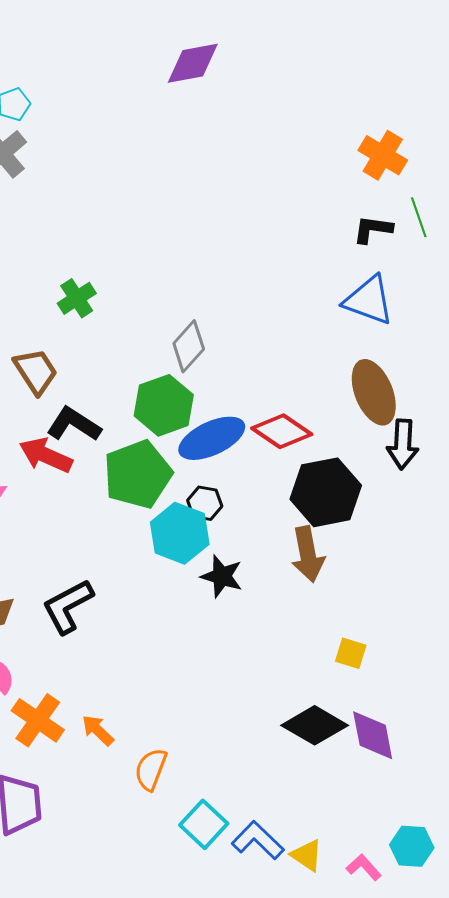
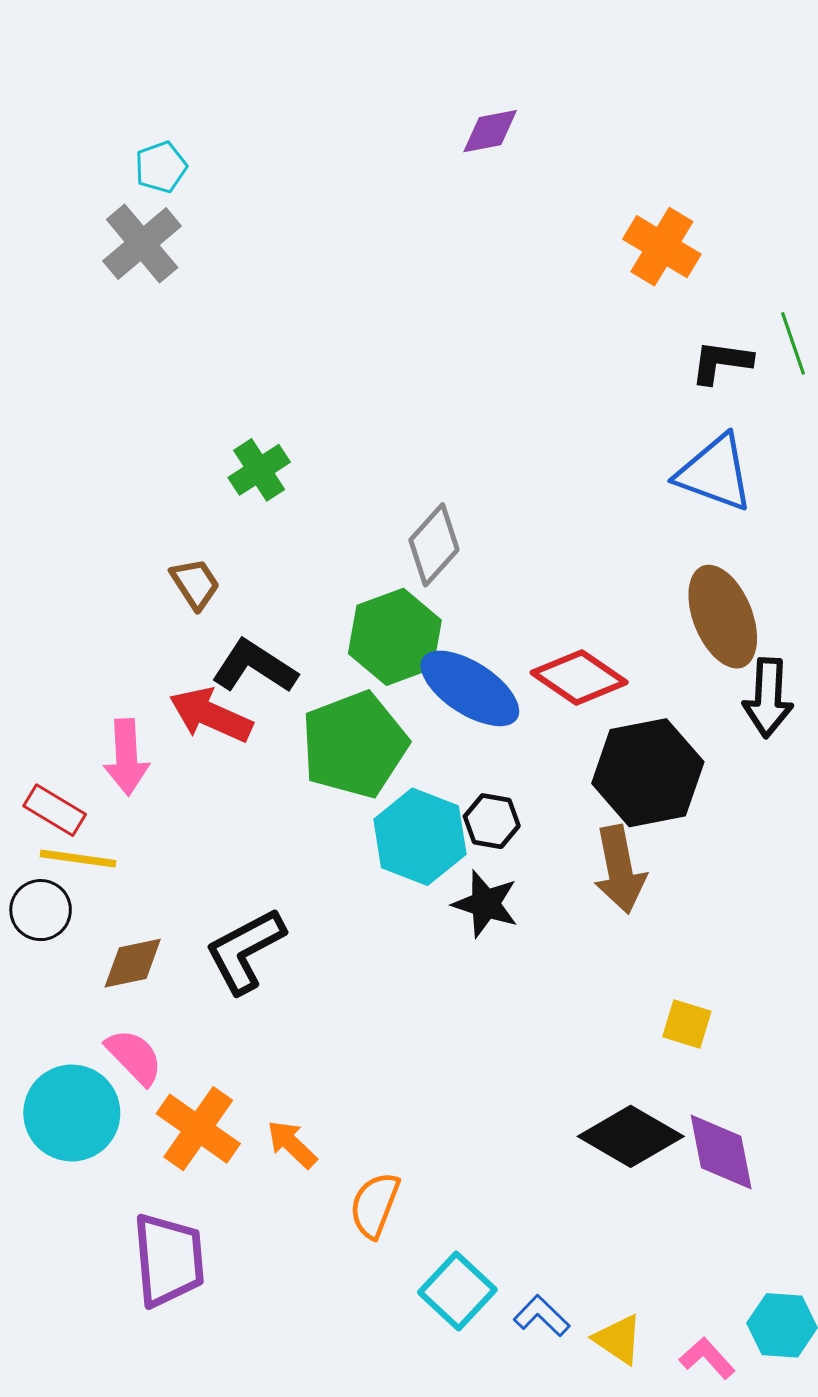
purple diamond: (193, 63) -> (490, 131), moved, size x0.7
orange cross: (383, 155) -> (662, 247), moved
brown trapezoid: (36, 371) -> (195, 584), size x0.7
blue ellipse: (212, 438) -> (470, 688), turned 58
black hexagon: (205, 503) -> (492, 821), moved
blue L-shape: (258, 840) -> (542, 1316), size x0.7

